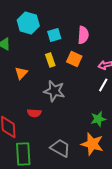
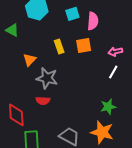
cyan square: (54, 35) -> (72, 14), moved
orange square: (74, 59) -> (84, 45), turned -35
gray star: (54, 91) -> (47, 78), moved

